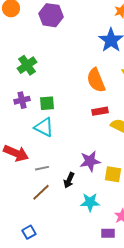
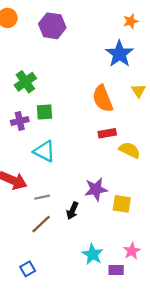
green square: (47, 103) -> (44, 112), moved
cyan star: (90, 202) -> (93, 254), moved, turned 30

